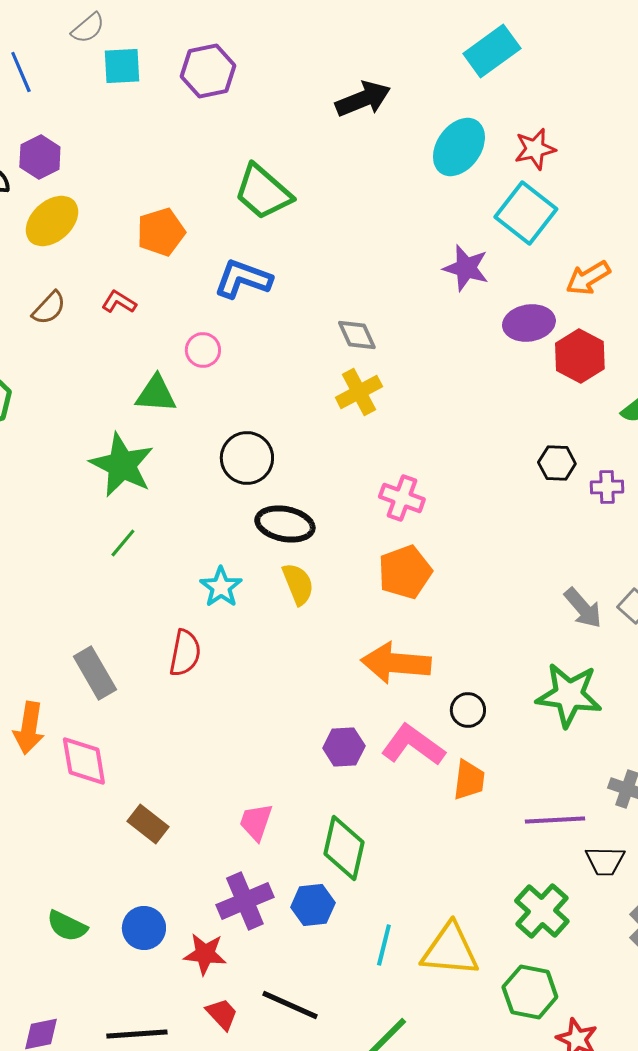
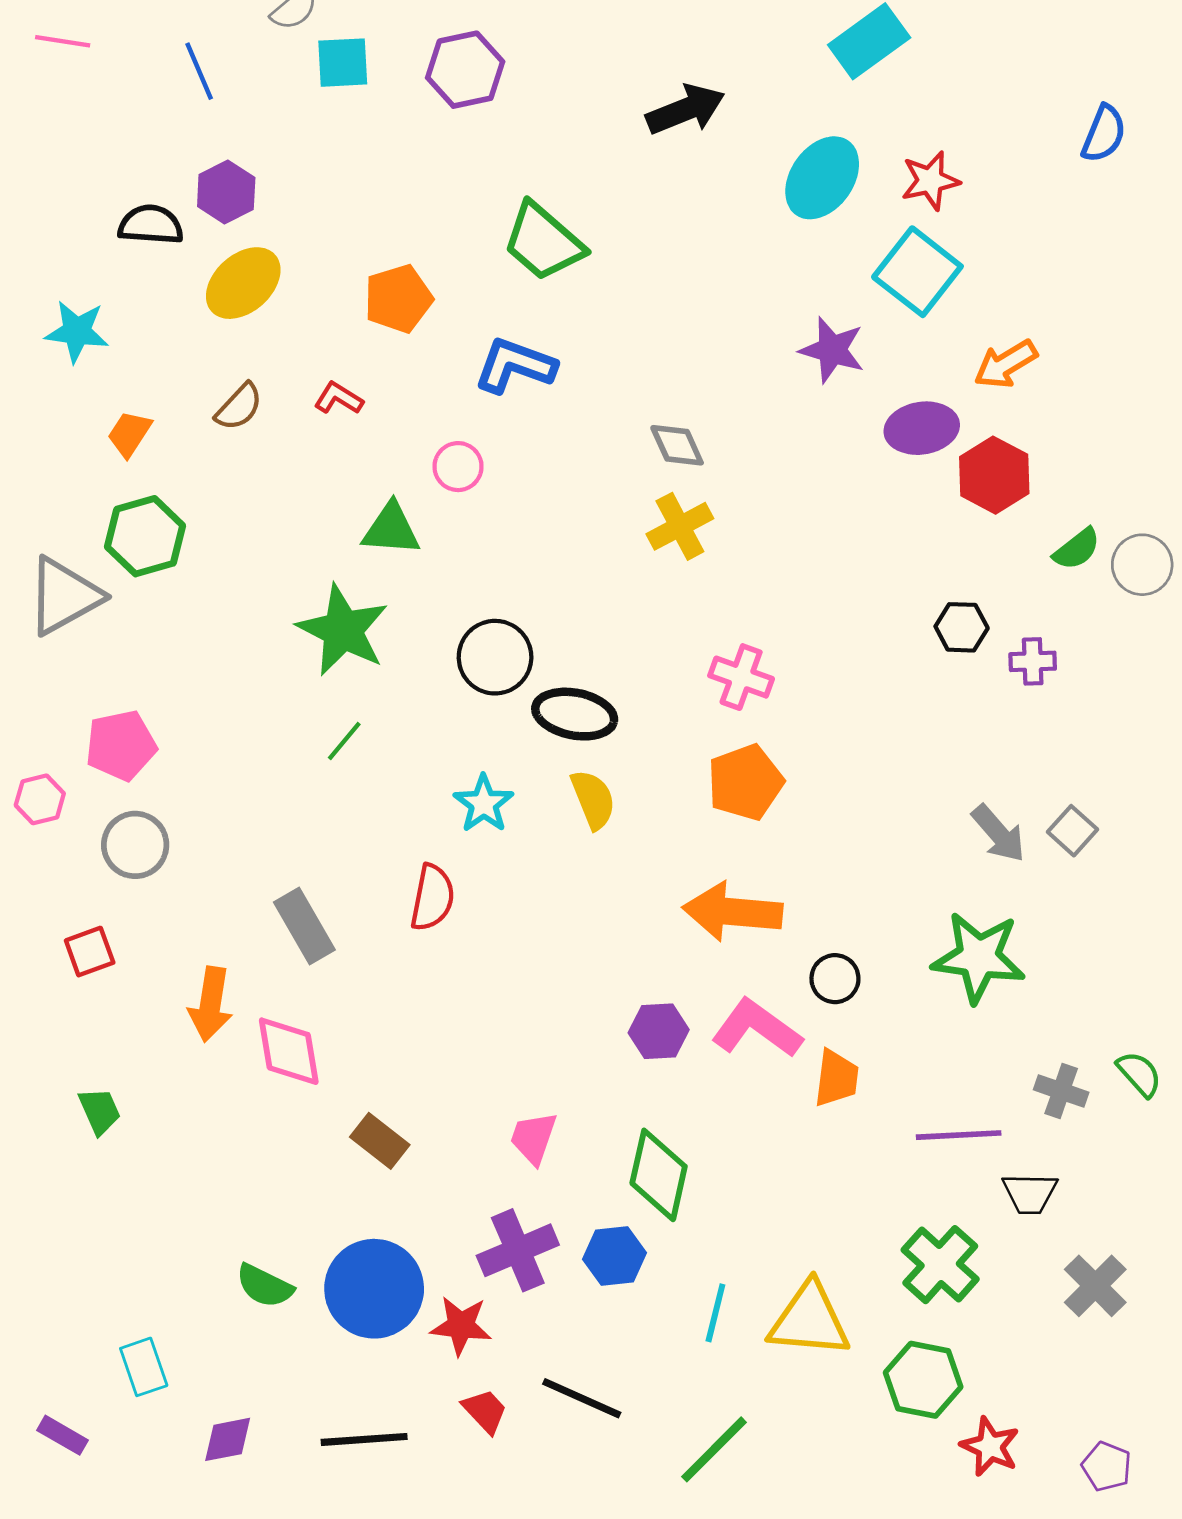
black circle: (247, 458) -> (495, 657), moved
blue circle: (144, 928) -> (374, 1289), size x1.6

